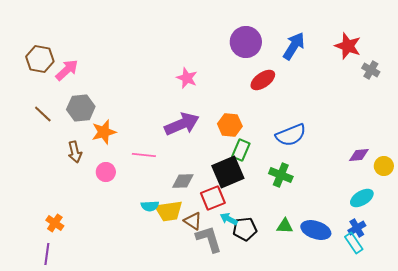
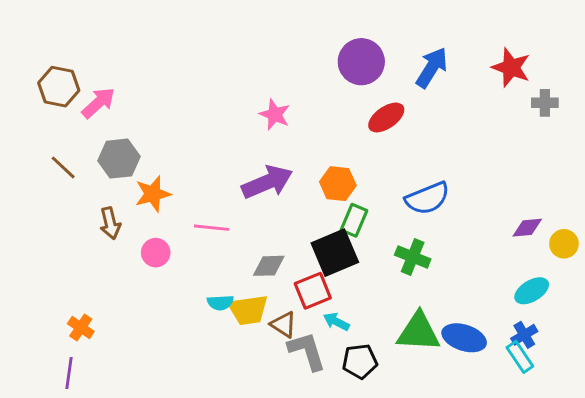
gray cross: (371, 70) -> (545, 103), turned -30
green triangle: (285, 226) -> (419, 332), size x1.8
black pentagon: (245, 229) -> (360, 361), moved

